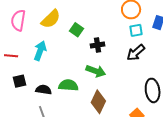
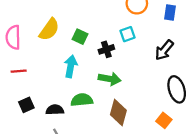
cyan square: (136, 30) -> (128, 34), moved
cyan arrow: (40, 51) -> (71, 66), moved
black arrow: (136, 53) -> (164, 50), moved
red line: (11, 56) -> (19, 71), moved

